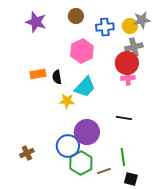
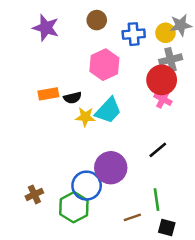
black semicircle: (57, 77) -> (73, 98), turned -96
pink cross: (128, 78) -> (163, 99), turned 32
yellow star: (67, 101) -> (85, 117), moved
black line: (124, 118) -> (158, 150), turned -49
green hexagon: (81, 163) -> (74, 207), moved

